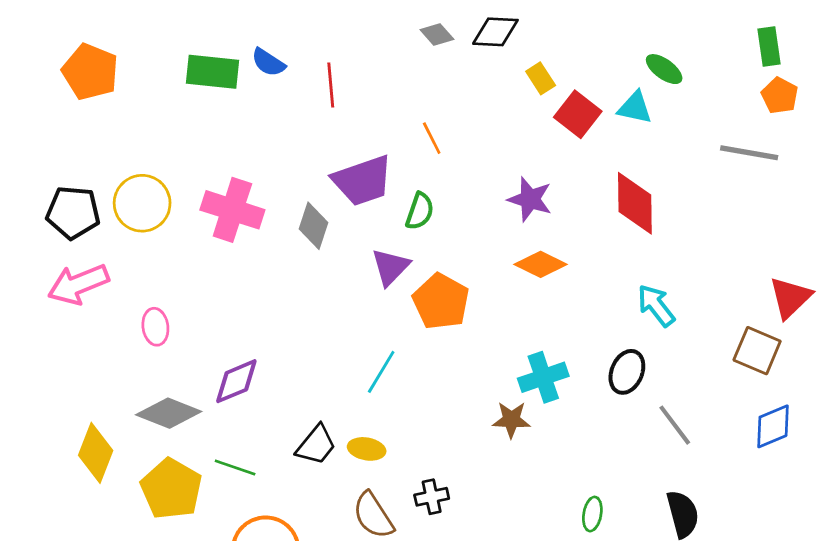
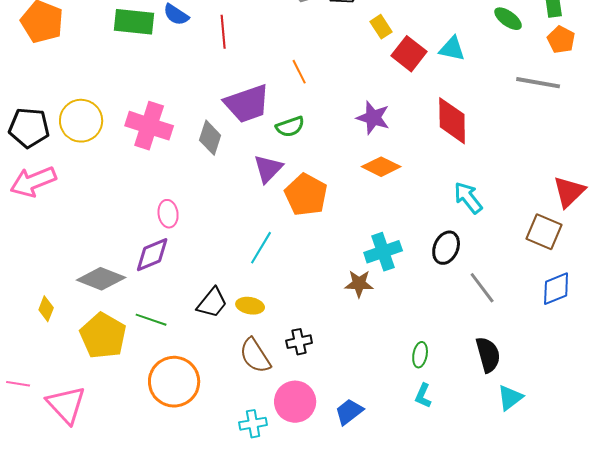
green ellipse: (664, 69) -> (508, 19), moved
green semicircle: (420, 211) -> (290, 127), turned 52
pink ellipse: (155, 327) -> (168, 214), moved
yellow diamond: (96, 453) -> (46, 309), size x0.6

